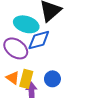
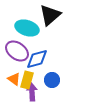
blue diamond: (39, 40) -> (37, 59), moved

